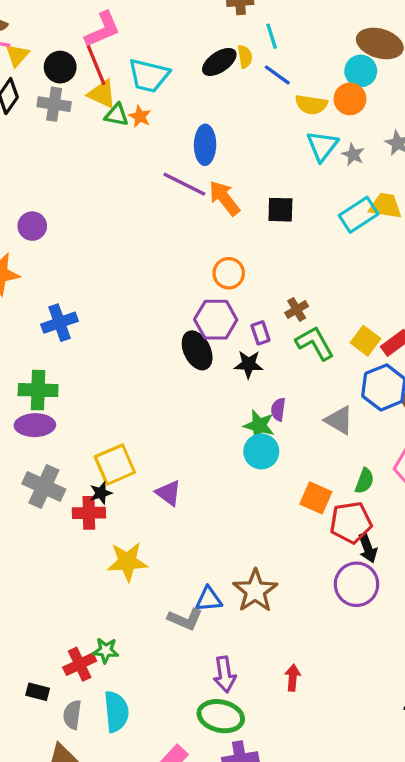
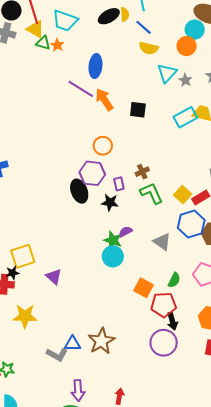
yellow semicircle: (311, 105) -> (149, 48), moved
purple semicircle: (278, 409) -> (125, 232), turned 48

